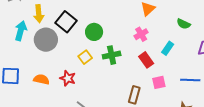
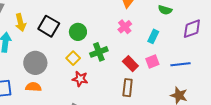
gray circle: (46, 40) -> (35, 63), moved
red rectangle: (146, 60) -> (130, 64), moved
red star: (68, 78) -> (80, 79), moved
pink square: (159, 82) -> (152, 62), moved

